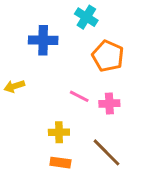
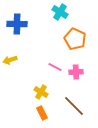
blue cross: (43, 40) -> (17, 24), moved
yellow cross: (59, 132) -> (41, 92), turned 32
orange rectangle: (60, 163) -> (42, 113), turned 56

